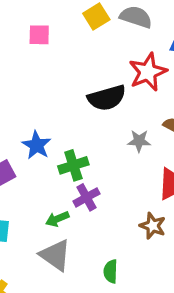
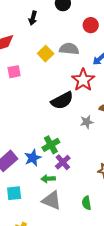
blue star: (37, 145) -> (33, 158), moved, turned 30
green arrow: (57, 219) -> (48, 179), turned 32

